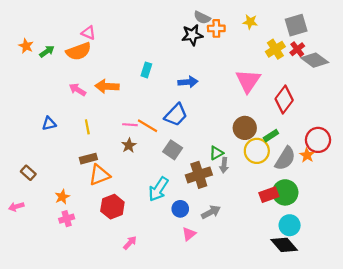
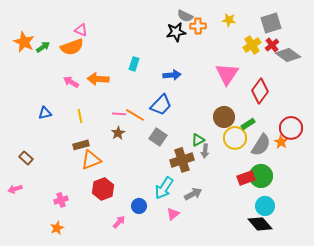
orange star: (26, 46) -> (24, 42), size x1.5
cyan arrow: (158, 189) -> (164, 188), moved
orange star: (62, 197) -> (57, 228), moved
blue circle: (180, 209) -> (139, 206), moved

